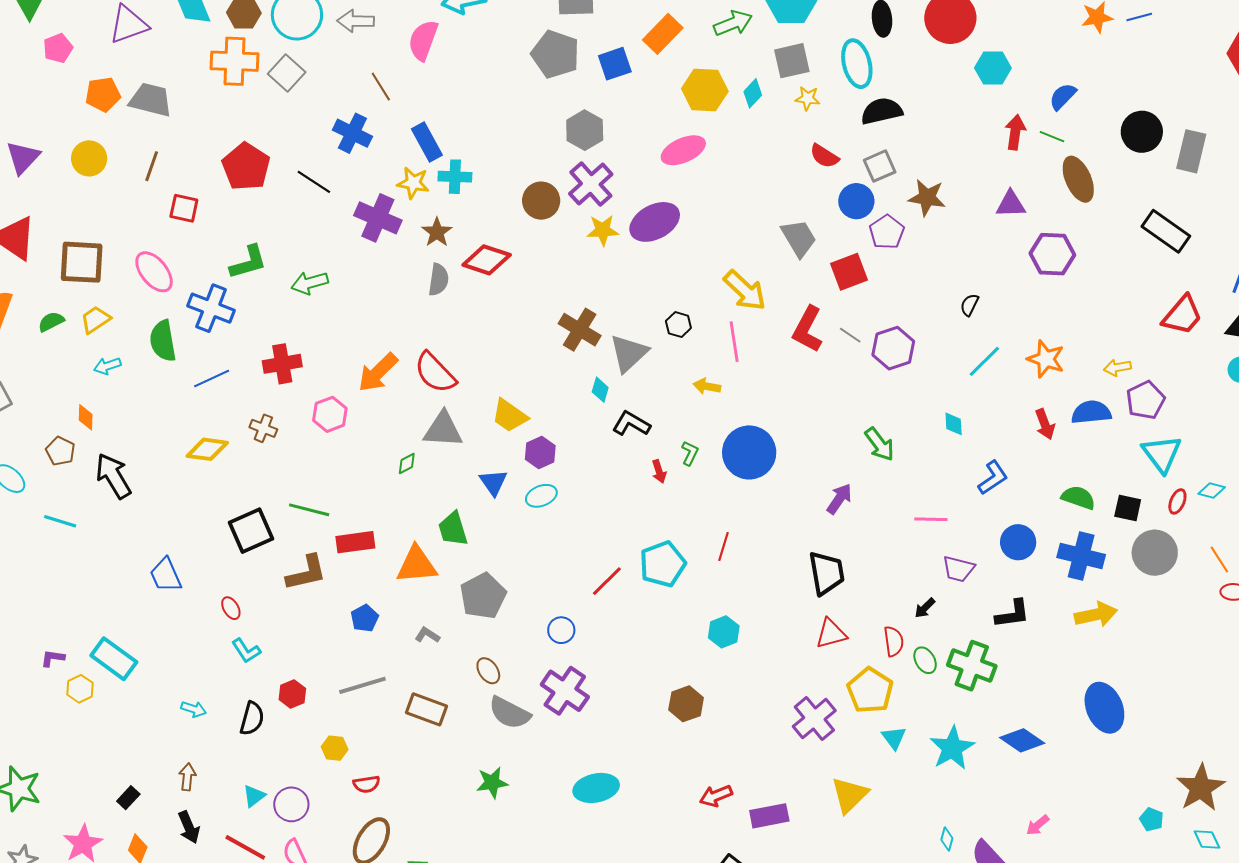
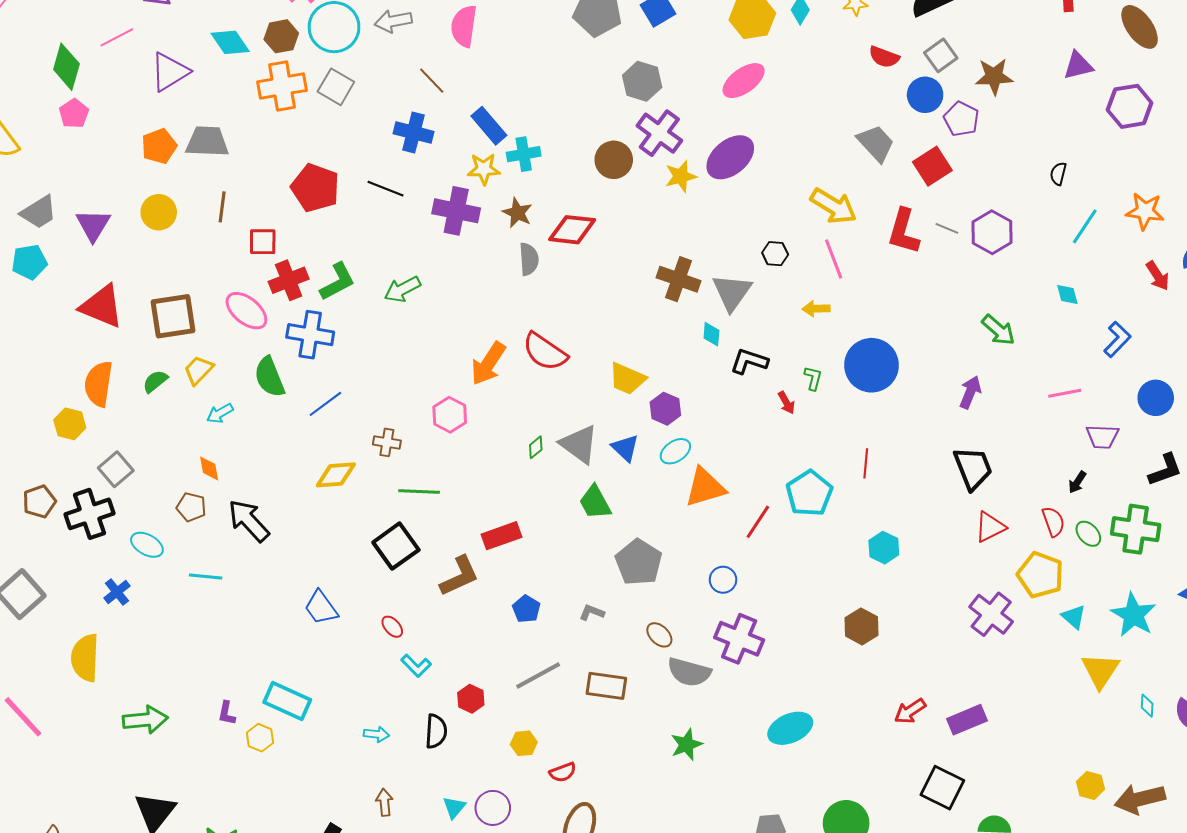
pink pentagon: (58, 48) -> (74, 114), moved
red cross: (282, 364) -> (289, 280), moved
gray triangle: (443, 430) -> (579, 444), moved, turned 45
green line: (309, 510) -> (419, 491), moved
orange triangle: (417, 565) -> (705, 487), moved
purple L-shape: (53, 658) -> (227, 713), turned -75
yellow triangle: (850, 795) -> (1100, 670), moved

